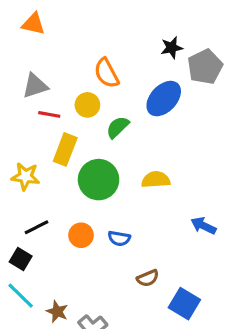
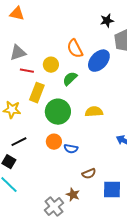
black star: (172, 48) -> (107, 21), moved
orange semicircle: (106, 73) -> (75, 49), moved
orange circle: (81, 235) -> (54, 142), moved
blue square: (184, 304) -> (112, 190), turned -30
brown star: (57, 312) -> (73, 195), moved

